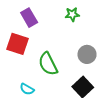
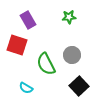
gray circle: (87, 54) -> (72, 55), moved

